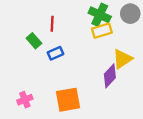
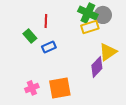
gray circle: (130, 14) -> (103, 15), moved
pink cross: (25, 100) -> (32, 88), moved

